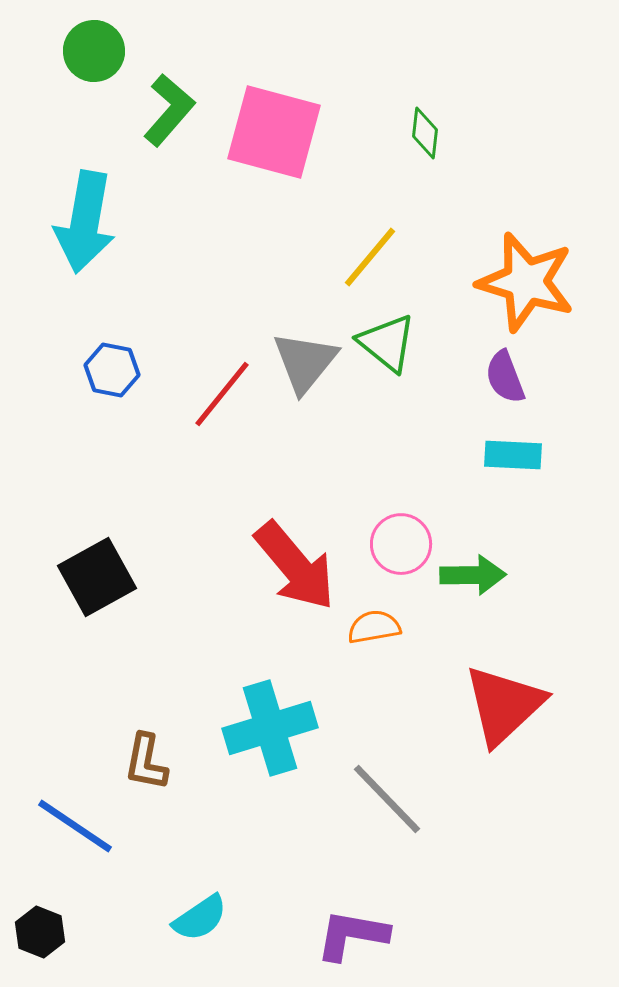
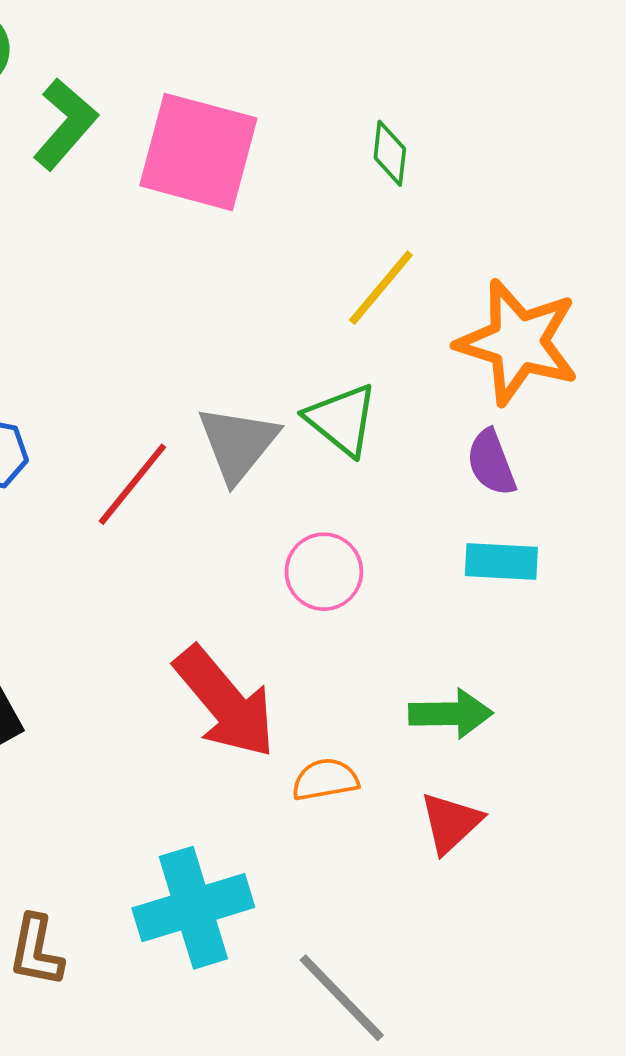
yellow line: (370, 257) -> (381, 288), moved
pink circle: (401, 544) -> (324, 572), moved
red triangle: (504, 705) -> (451, 823), moved, size x0.6

